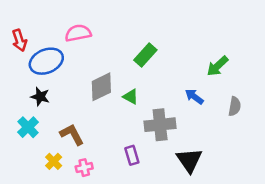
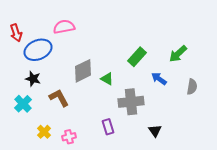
green rectangle: (145, 55) -> (137, 57), moved
brown L-shape: (72, 135) -> (59, 98), moved
black triangle: (189, 160) -> (155, 131), size x0.6

